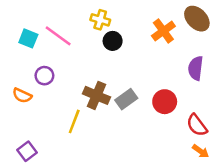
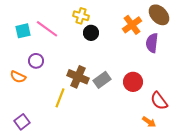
cyan square: (28, 38) -> (23, 31), turned -35
purple semicircle: (196, 68) -> (152, 43), moved
orange arrow: (201, 151) -> (149, 122), moved

